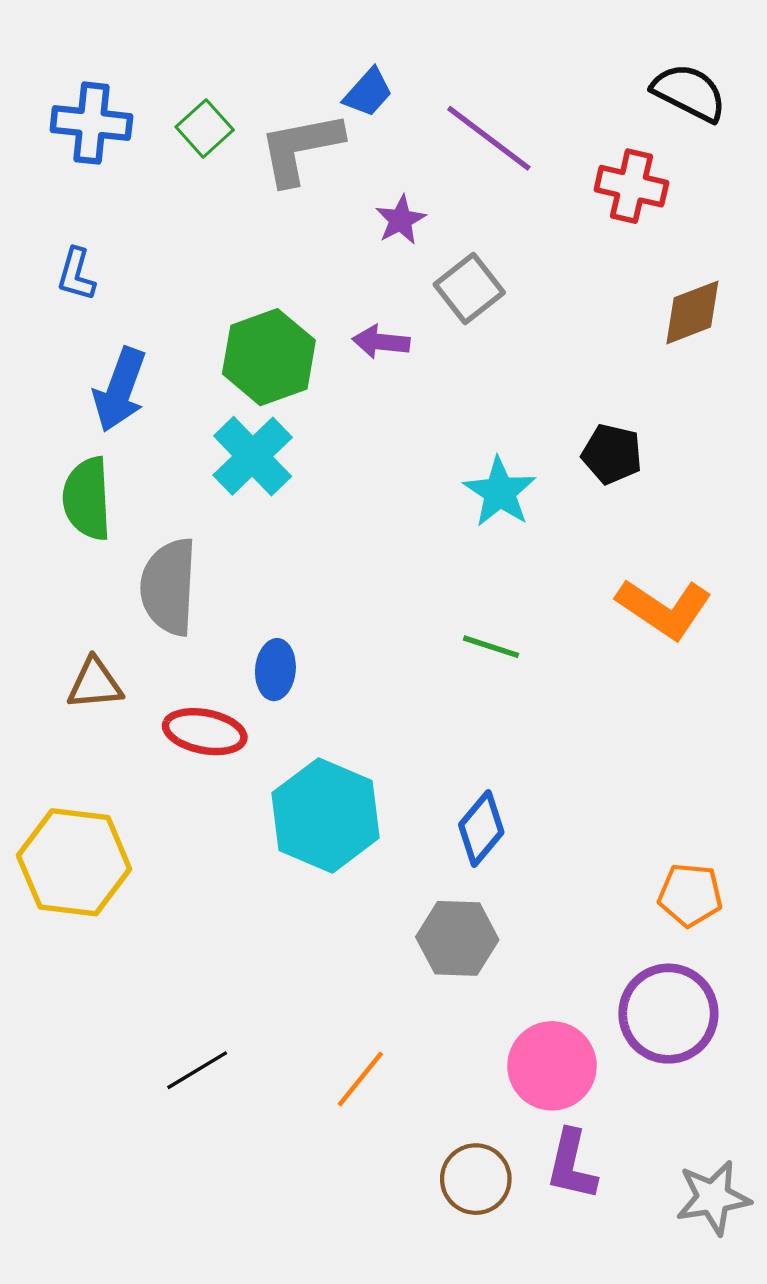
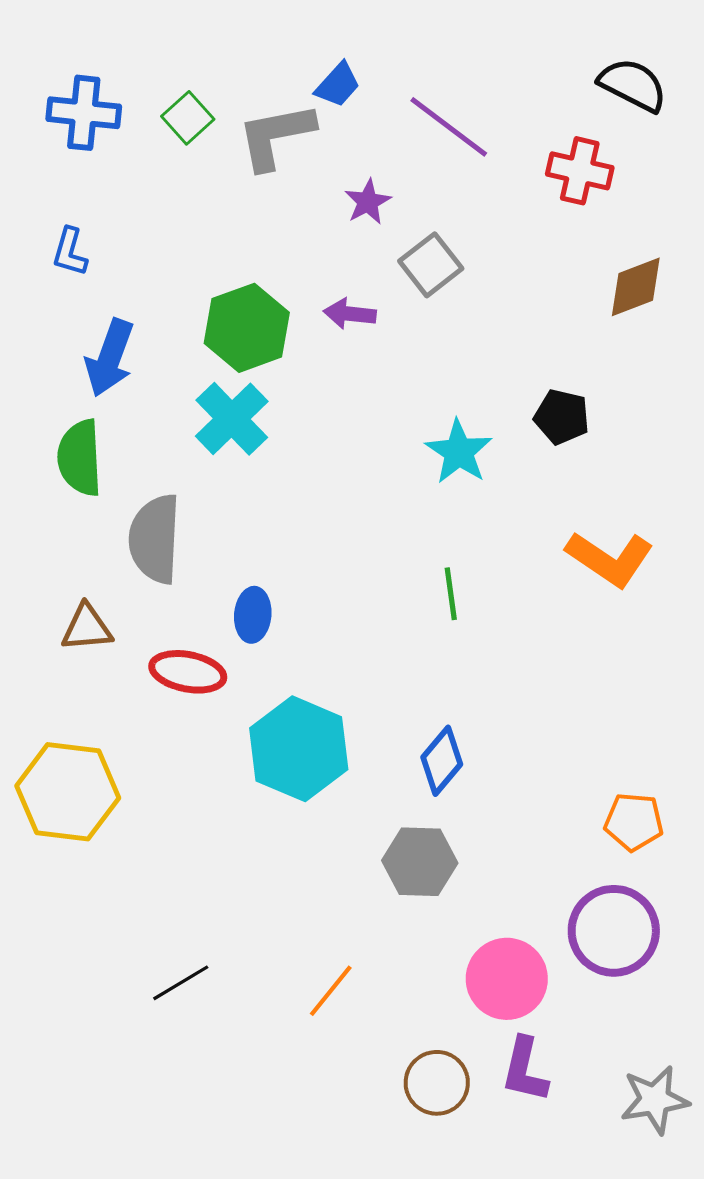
green line: (491, 647) -> (451, 594), turned 64

